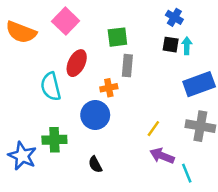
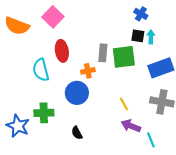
green square: (117, 37) -> (124, 57), moved, size x1.4
red ellipse: (77, 63) -> (62, 51), turned -35
yellow line: (153, 129) -> (124, 104), turned -64

